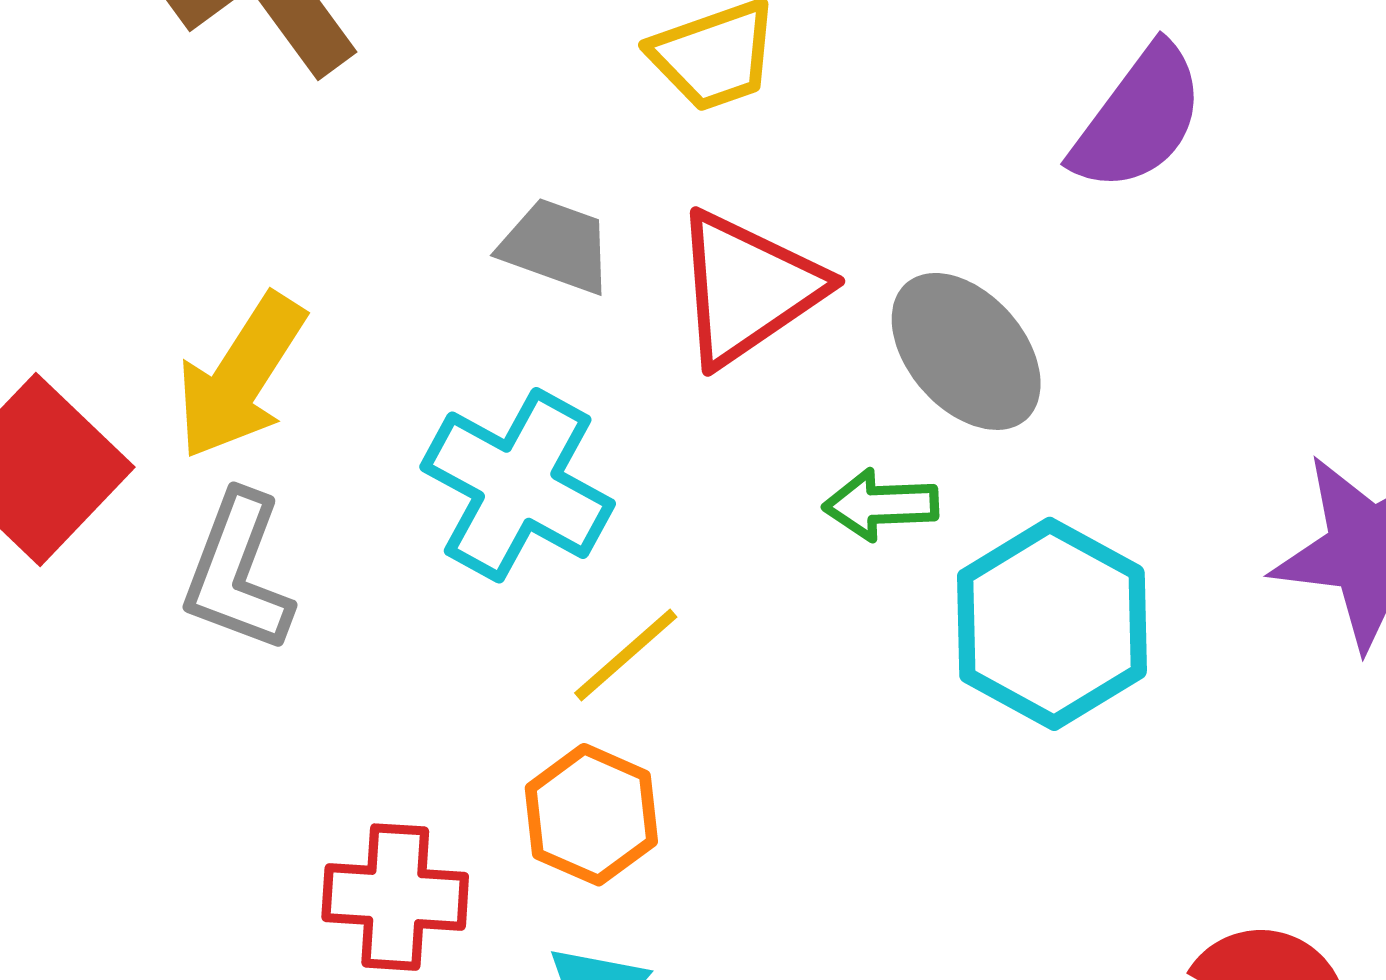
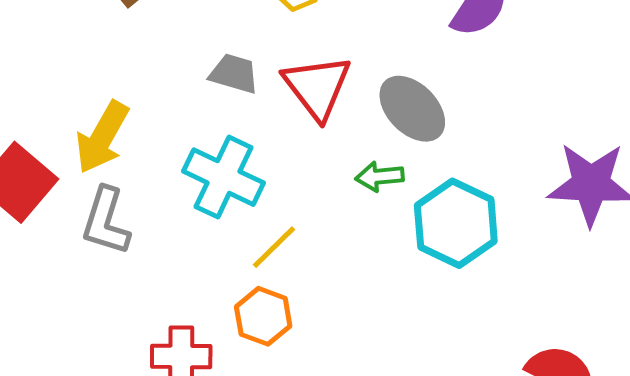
red triangle: (748, 288) -> (317, 87), turned -30

